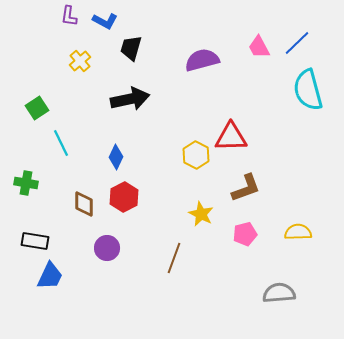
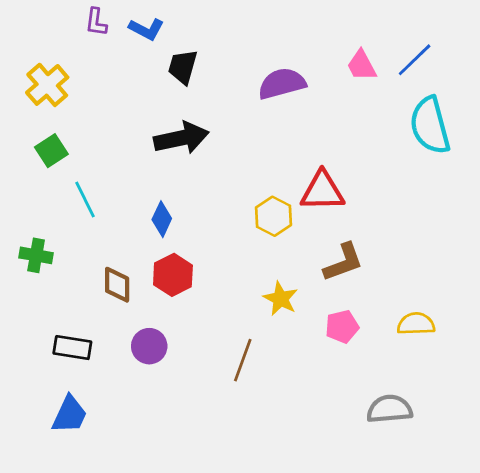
yellow cross: (80, 61) -> (47, 85), moved, size x1.4
black rectangle: (35, 241) -> (72, 348), moved
blue trapezoid: (50, 276) -> (70, 415), moved

